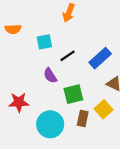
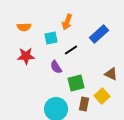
orange arrow: (69, 13) -> (67, 22), moved
blue rectangle: (100, 58) -> (99, 34), moved
red star: (19, 102) -> (26, 56), moved

